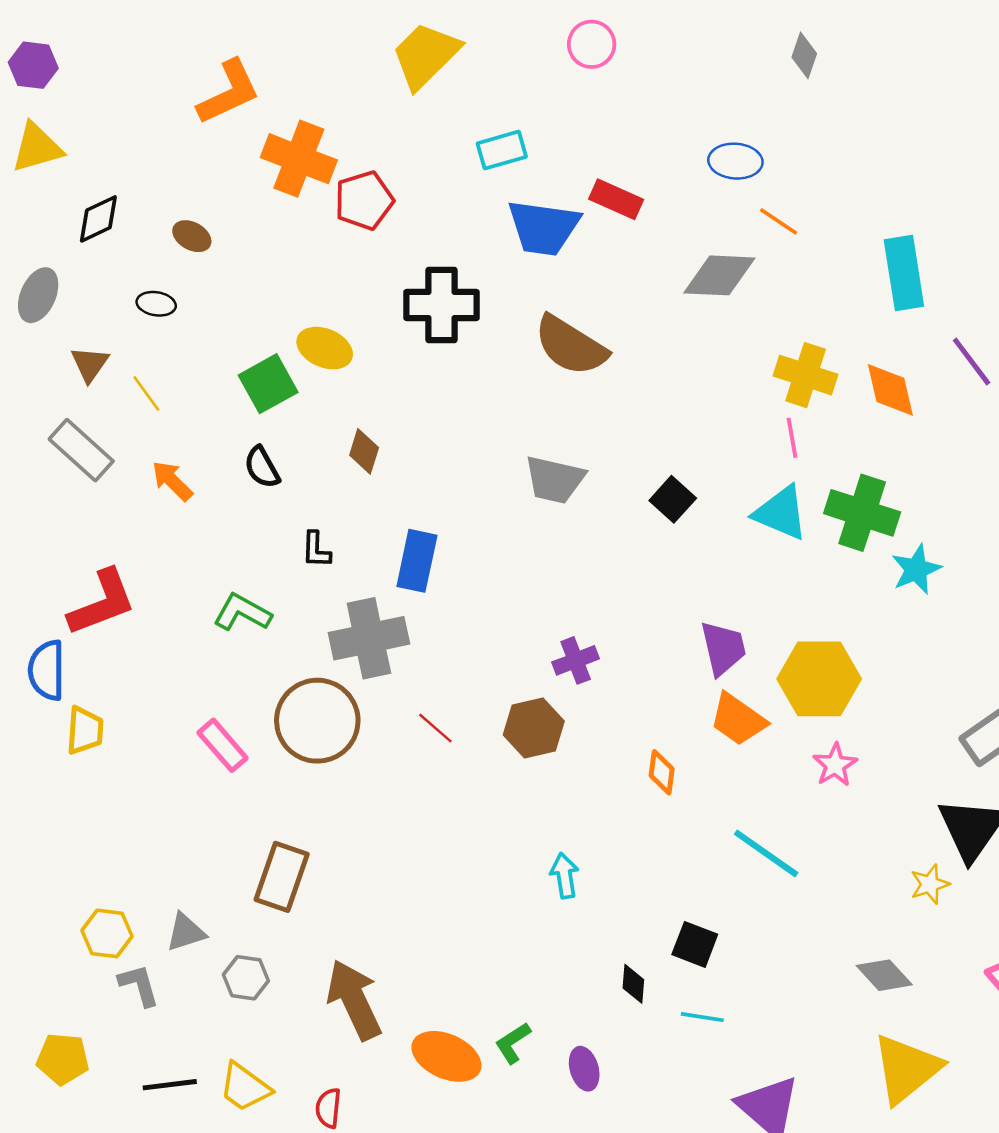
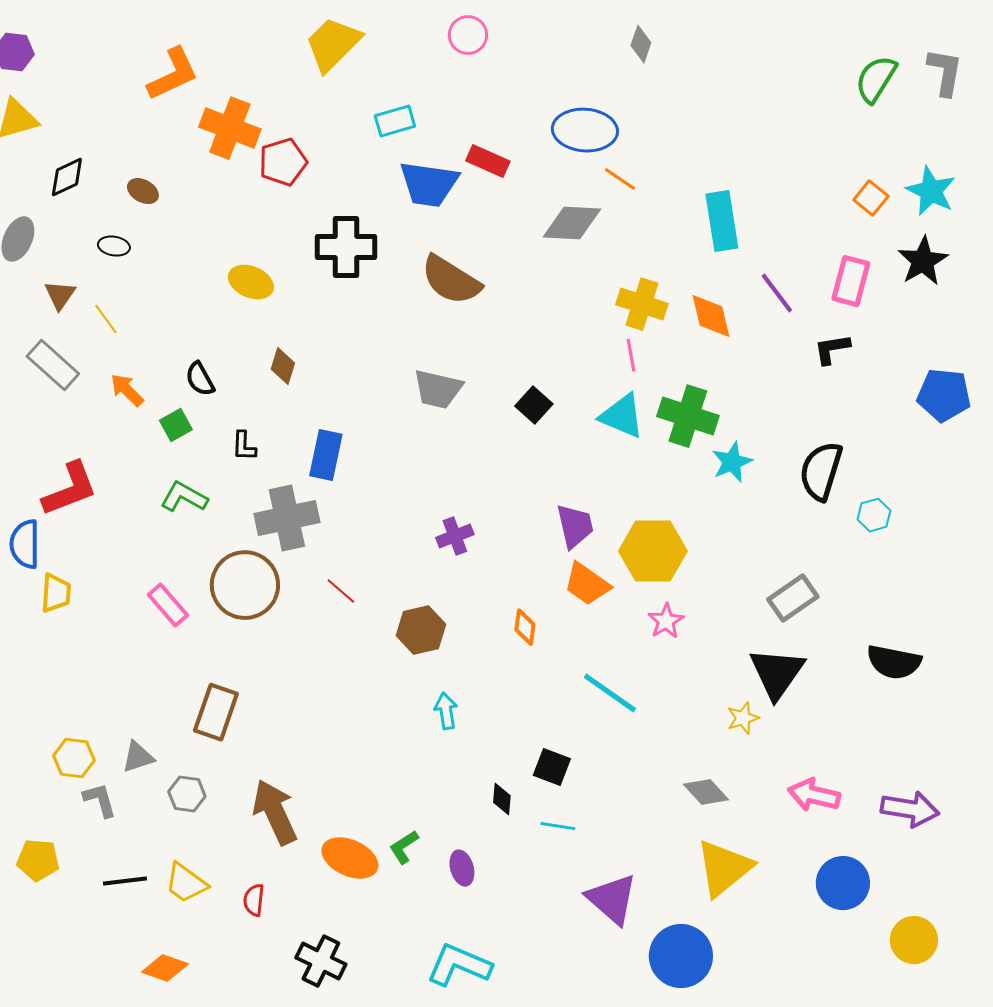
blue ellipse: (735, 161) -> (585, 130), size x1.5
green square: (268, 384) -> (176, 425), moved, size x0.7
brown hexagon: (534, 728) -> (421, 630), moved

